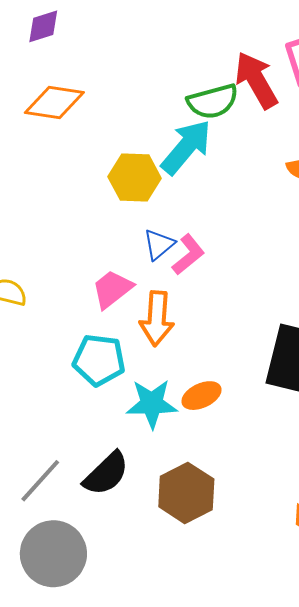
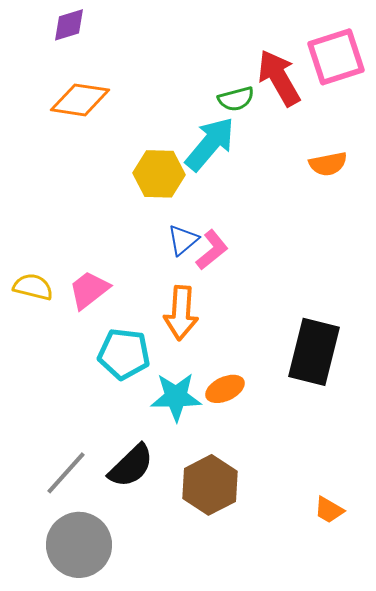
green semicircle: (213, 101) -> (236, 99), size x0.7
pink trapezoid: (112, 289) -> (89, 290), moved

